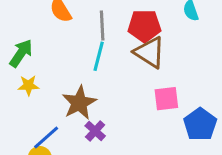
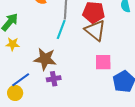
brown star: (79, 103) -> (45, 59), turned 30
purple cross: (95, 131) -> (54, 79), turned 32

